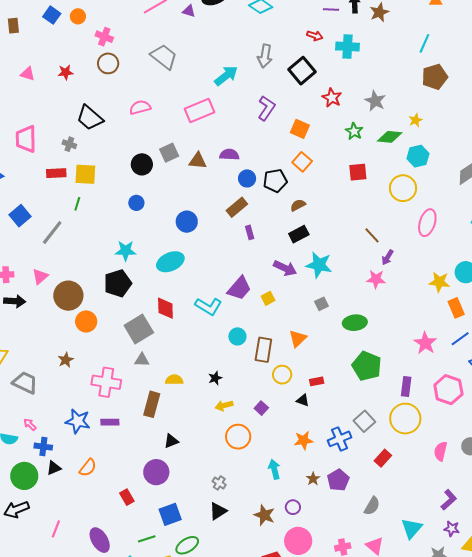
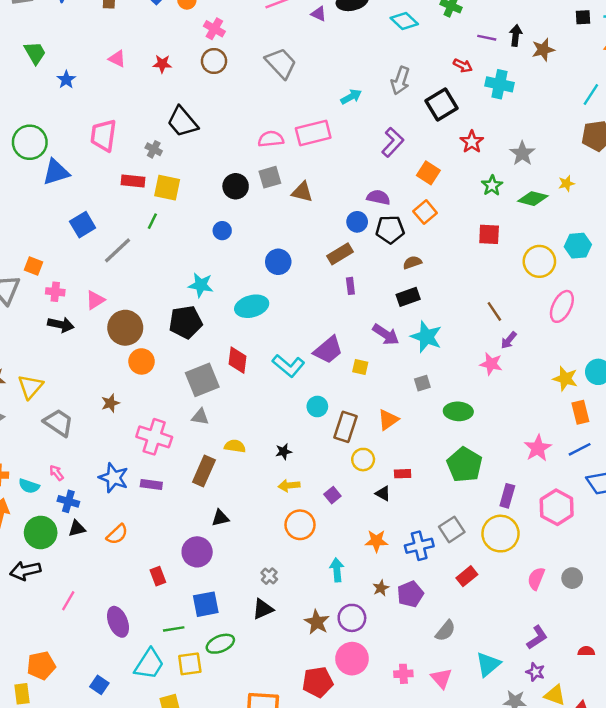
cyan arrow: (226, 76) -> (351, 97), size x0.7
pink semicircle: (140, 107) -> (271, 139), moved
purple semicircle: (229, 155) -> (378, 197), moved
cyan hexagon: (418, 156) -> (578, 246), moved
yellow square: (268, 298) -> (360, 367), turned 32
purple circle: (293, 507) -> (352, 618), size x1.5

